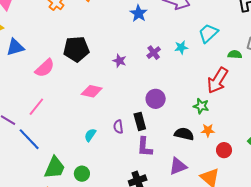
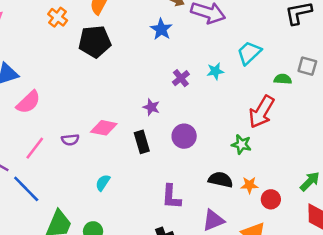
black pentagon: (76, 49) -> (95, 42), moved
purple star: (119, 61) -> (151, 107), moved
pink semicircle: (45, 68) -> (28, 102), moved
black rectangle: (140, 121) -> (142, 142), moved
purple semicircle: (118, 127) -> (70, 140), moved, turned -88
orange star: (208, 130) -> (249, 185), moved

